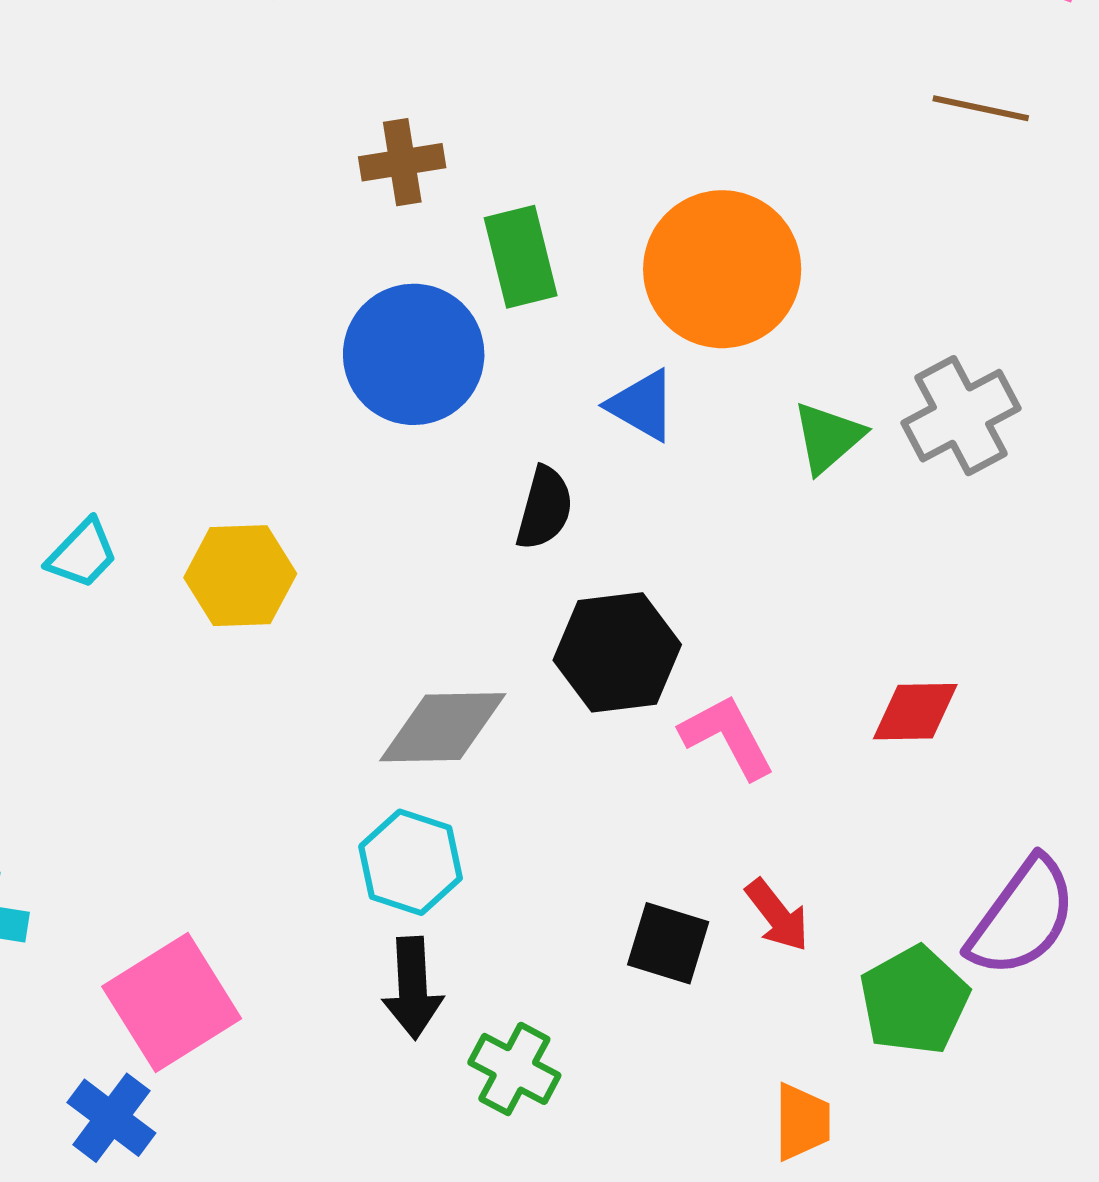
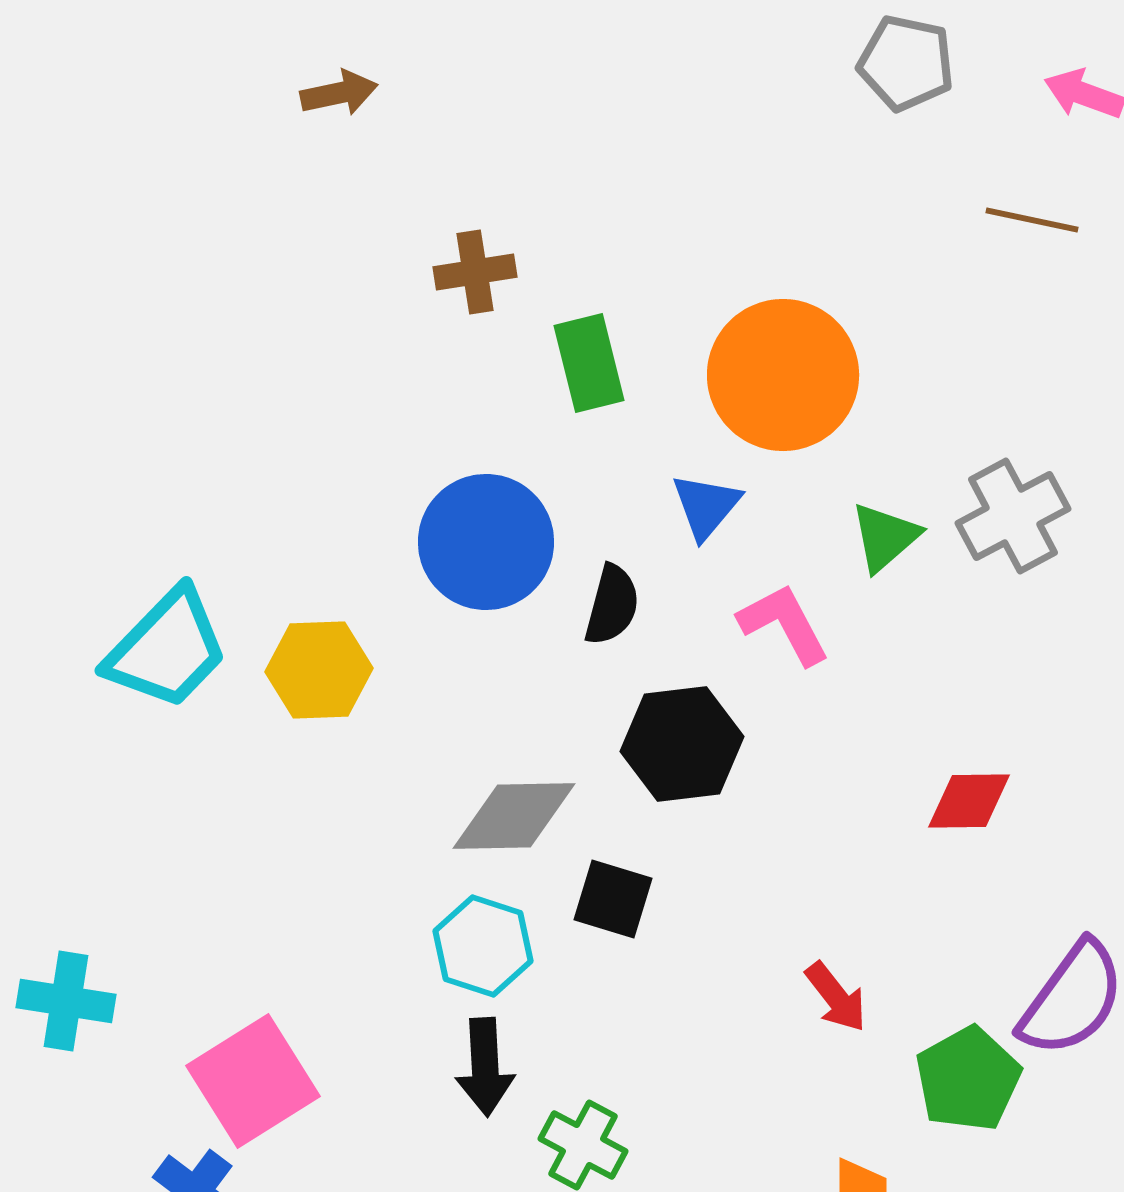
blue circle: (414, 354) -> (486, 542), moved
blue triangle: (642, 405) -> (706, 506), turned 40
cyan trapezoid: (82, 554) -> (167, 649), size x1.8
pink L-shape: (727, 737) -> (784, 624), moved
black square: (668, 943) -> (613, 899), moved

